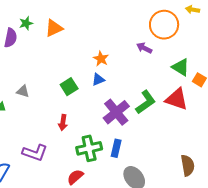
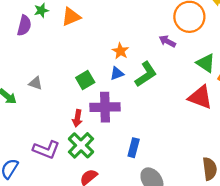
green L-shape: (146, 102) -> (146, 74), moved
purple cross: (116, 112) -> (105, 107), moved, turned 36
green cross: (89, 148) -> (81, 145), moved, turned -35

